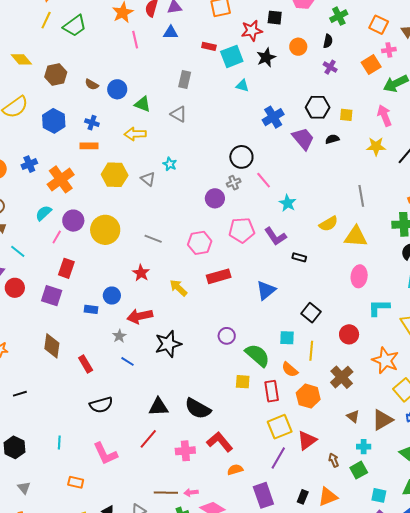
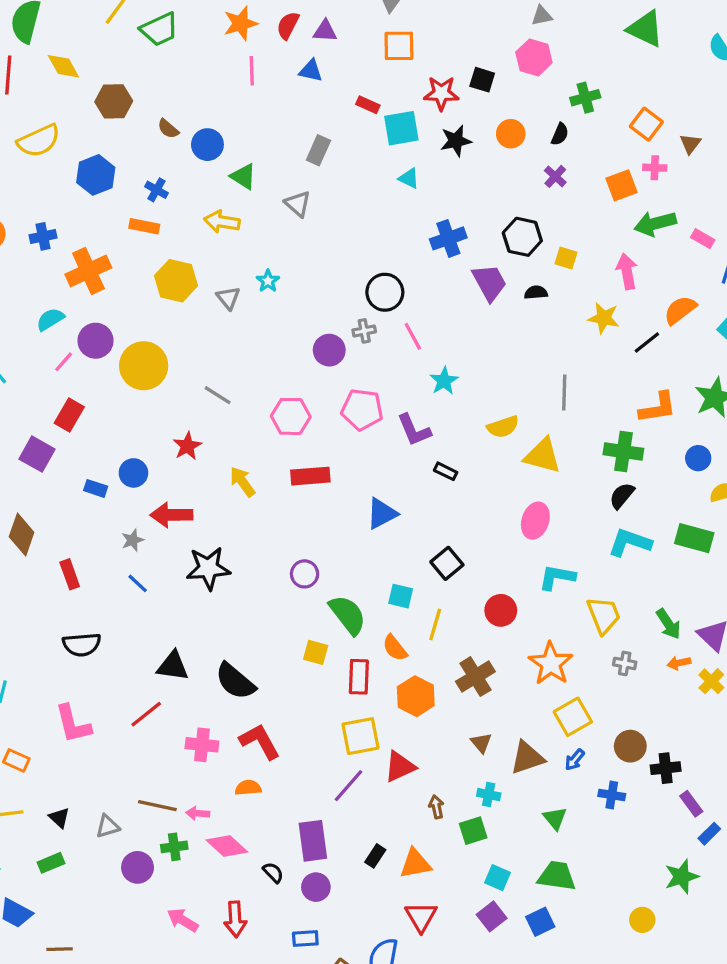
orange semicircle: (235, 470) -> (248, 788), moved

